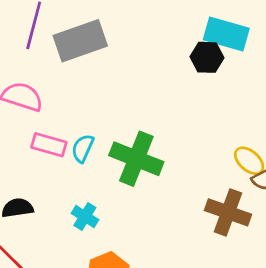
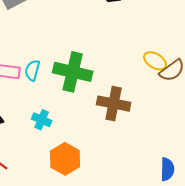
brown cross: (228, 212) -> (114, 104), moved

